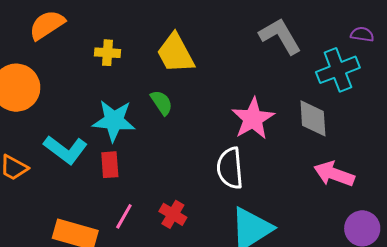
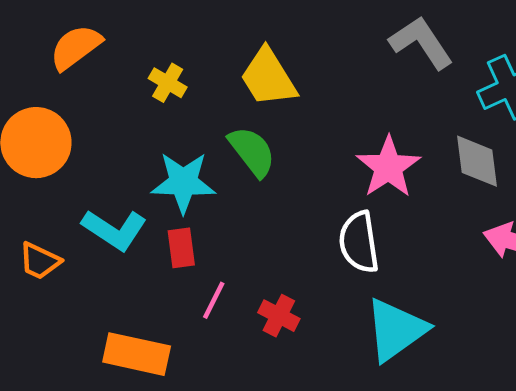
yellow cross: (107, 53) -> (168, 83), turned 30
green semicircle: (162, 103) -> (252, 152), size x1.4
pink line: (124, 216) -> (214, 300), moved

